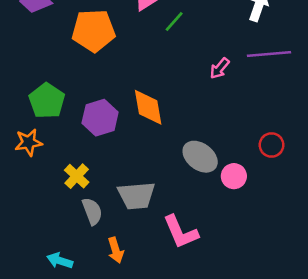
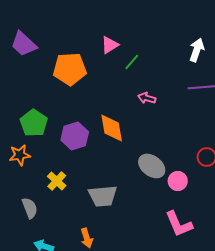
pink arrow: (220, 68) -> (147, 98), moved, turned 66
gray semicircle: (92, 211) -> (30, 208), moved
pink L-shape: (181, 232) -> (179, 224), moved

